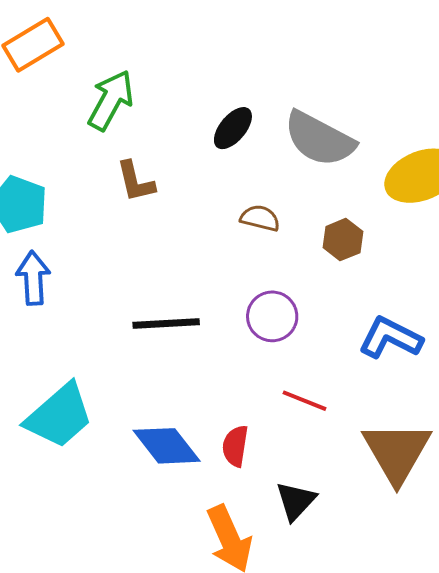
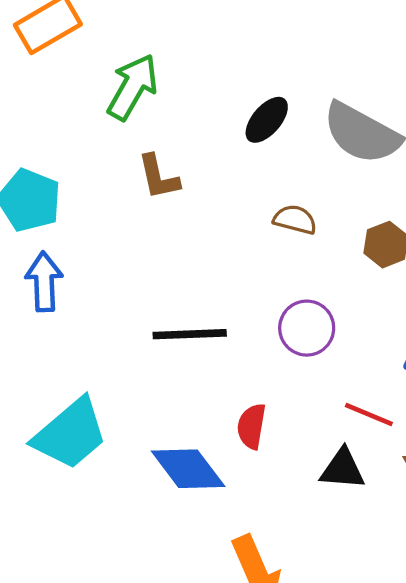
red line: (305, 401) -> (369, 415), moved
red semicircle: (235, 446) -> (252, 426), moved
black triangle: (296, 501) -> (343, 469), moved, turned 51

